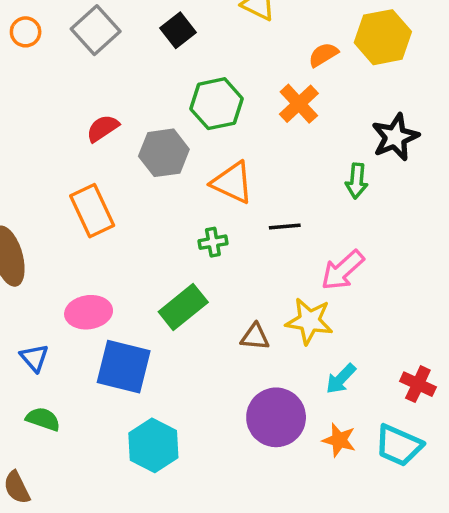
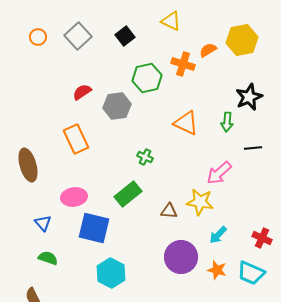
orange cross: (299, 104) -> (183, 64), moved, turned -30
orange triangle: (232, 183) -> (186, 123), moved
black line: (285, 226) -> (253, 148), moved
green cross: (213, 242) -> (145, 157), turned 35

